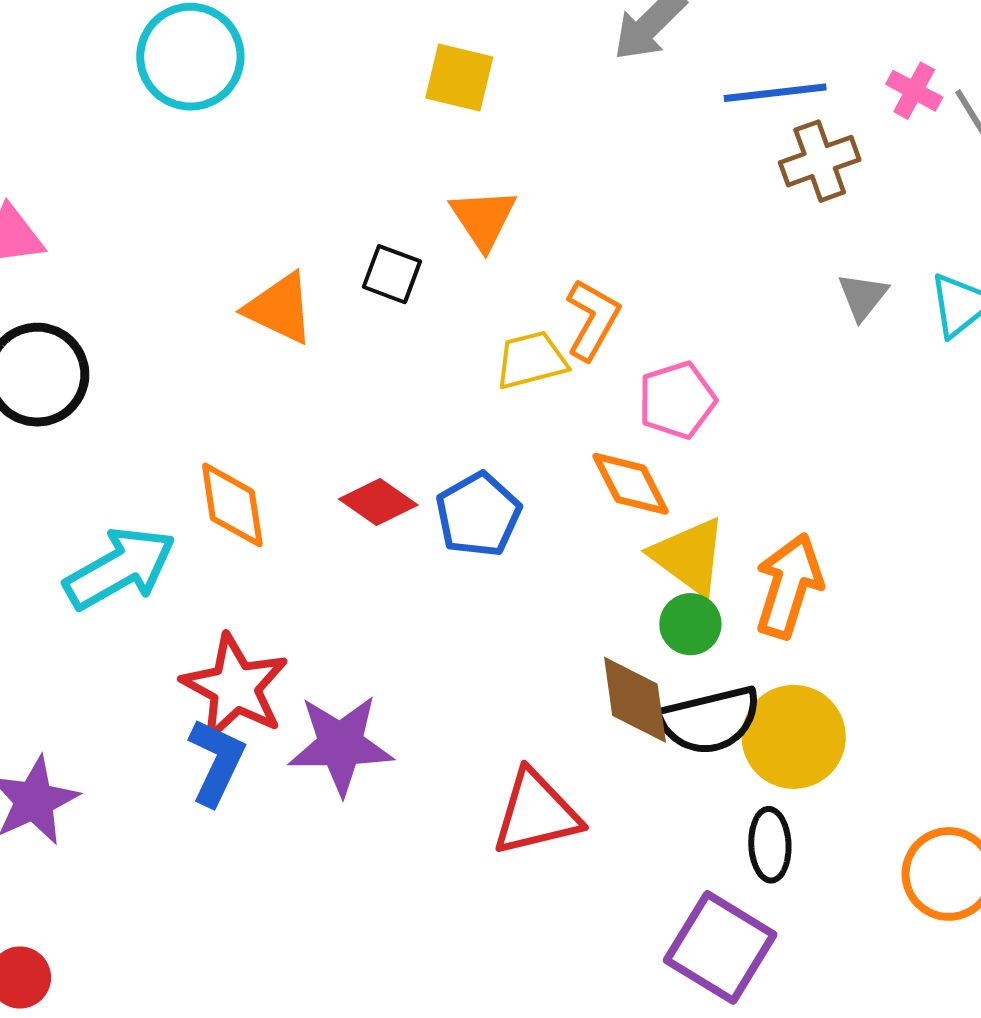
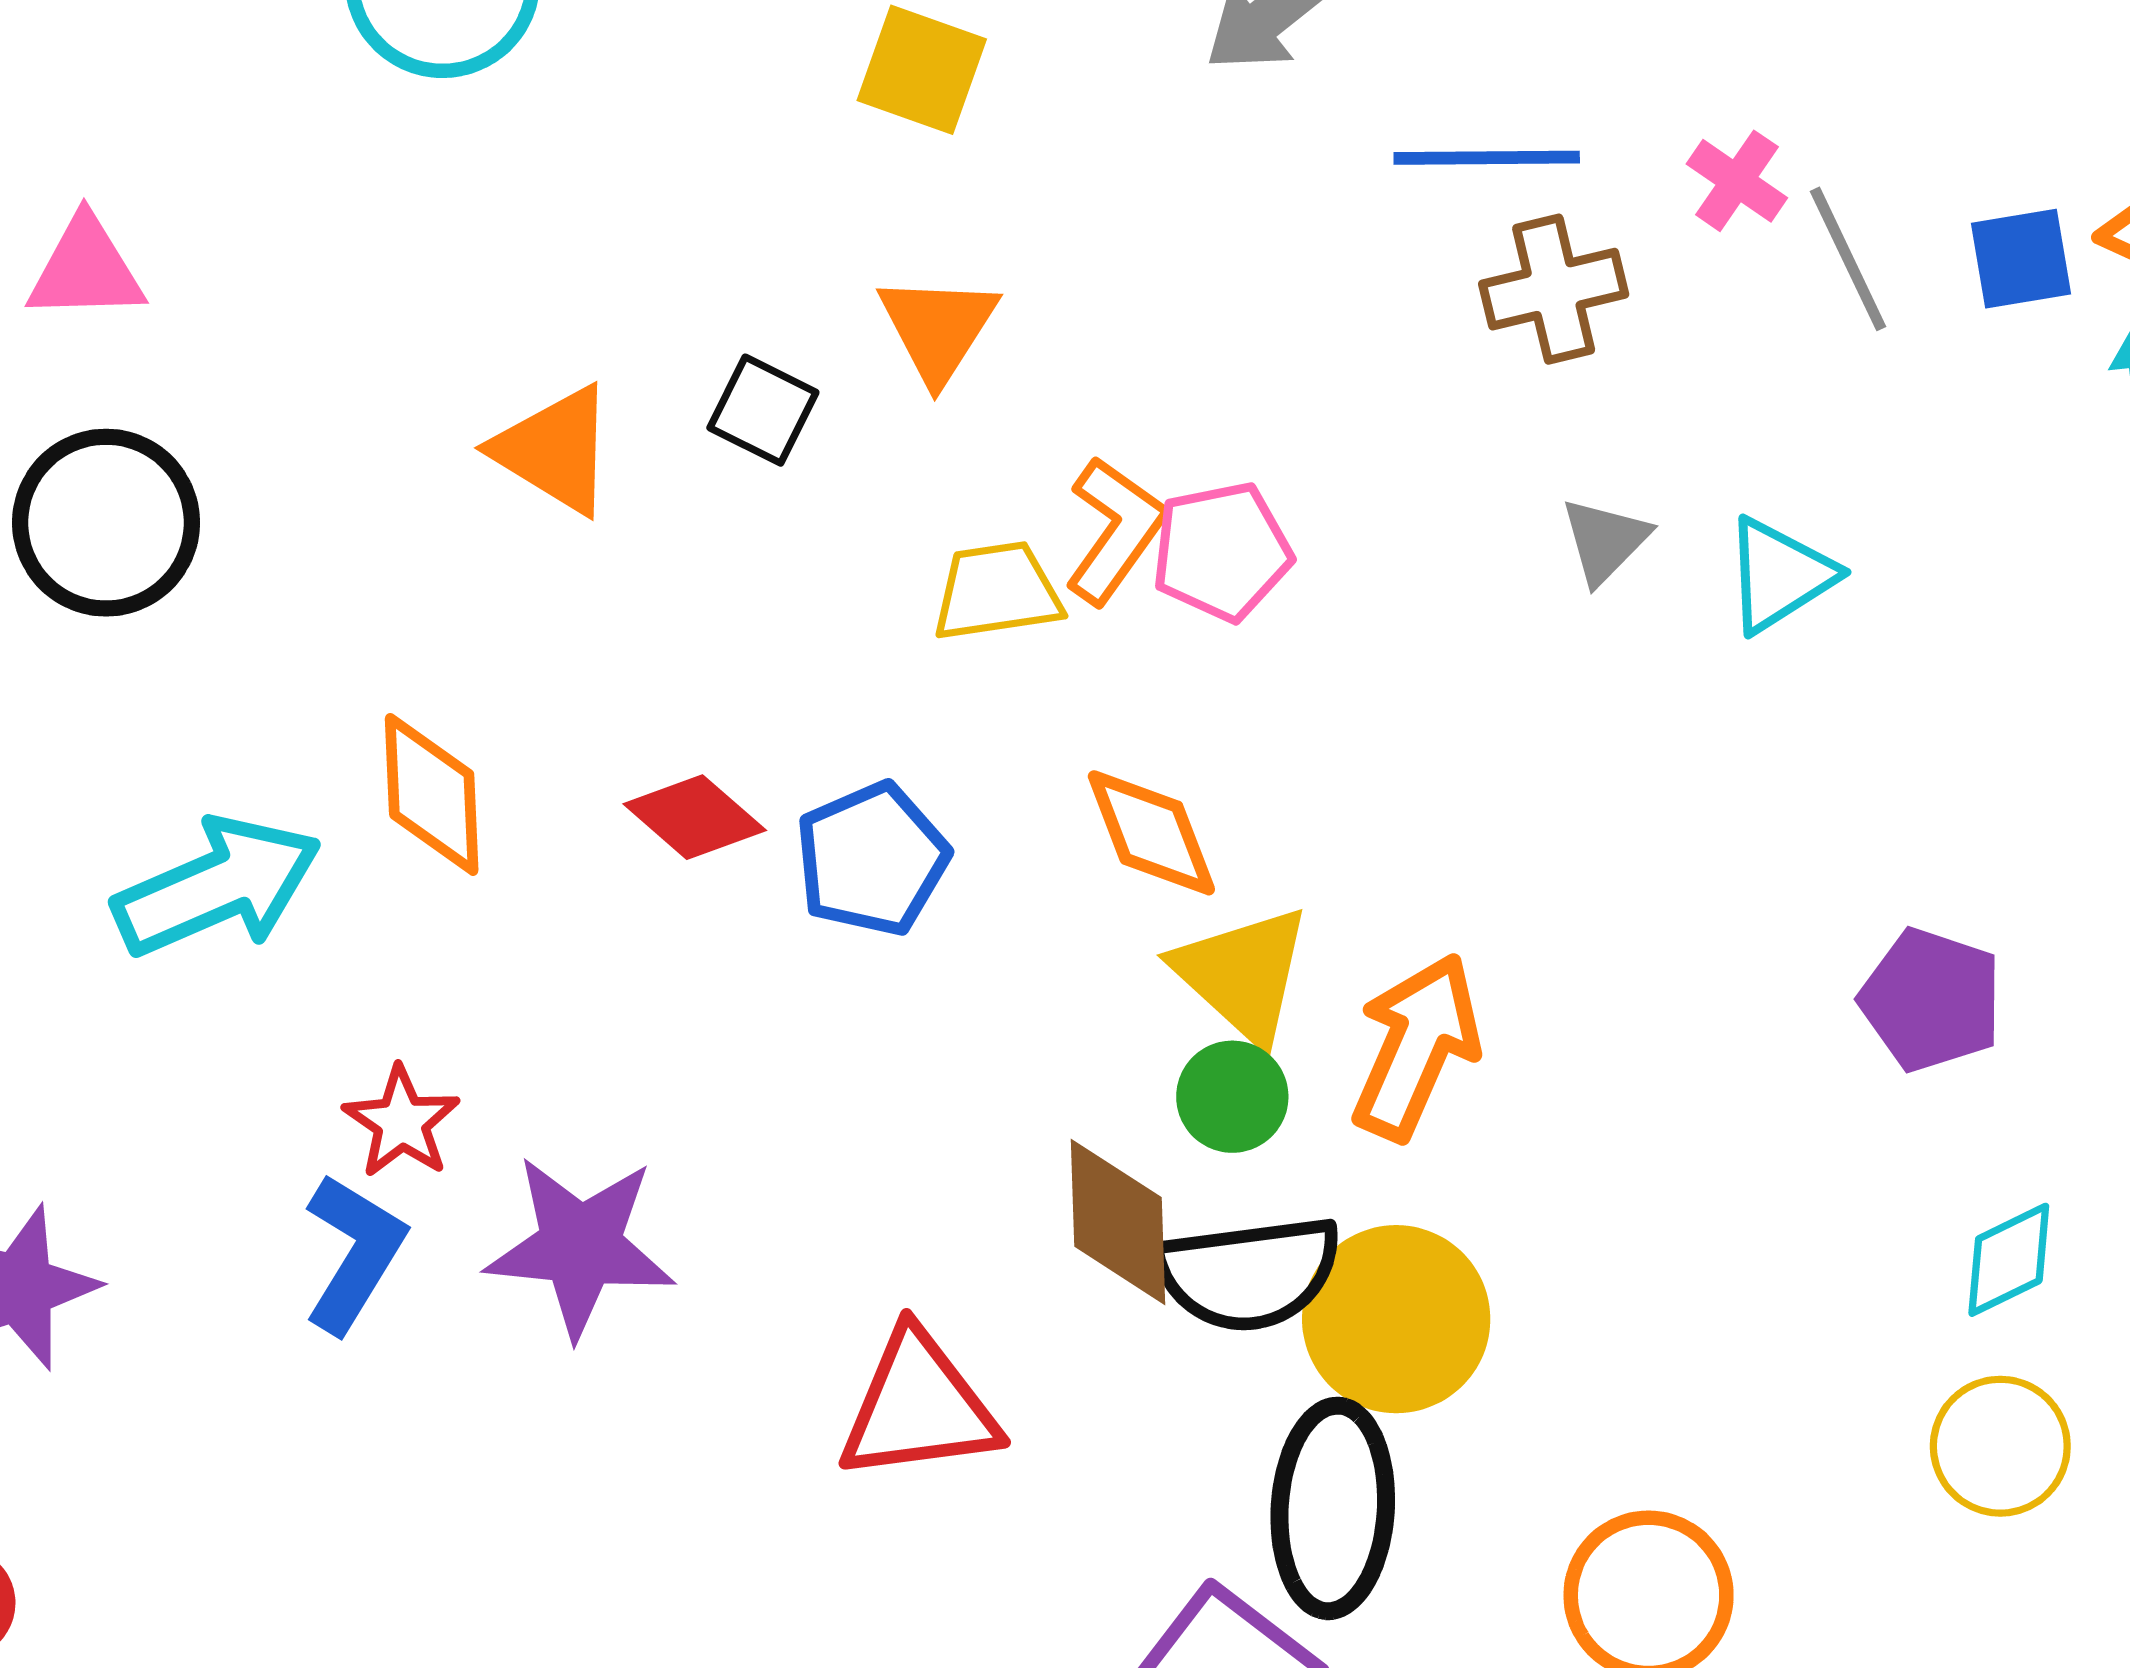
pink pentagon: (677, 400) -> (1222, 551), moved
red star: (235, 687) -> (402, 1122), size x0.6
black ellipse: (770, 845) -> (1333, 1508), size x1.6

